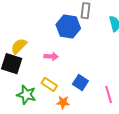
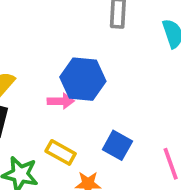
blue hexagon: (68, 27) -> (83, 79), moved

